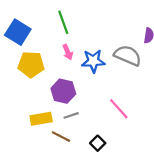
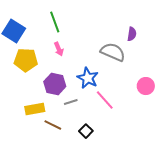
blue star: (93, 61) -> (88, 78), moved, turned 30
gray line: (71, 115) -> (71, 102), moved

